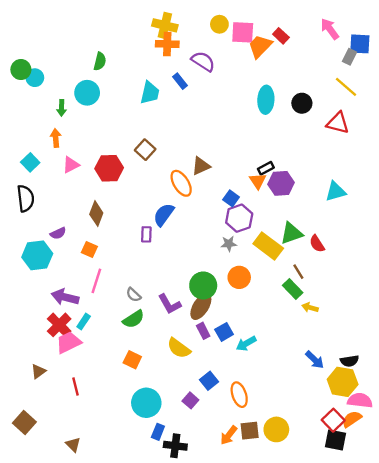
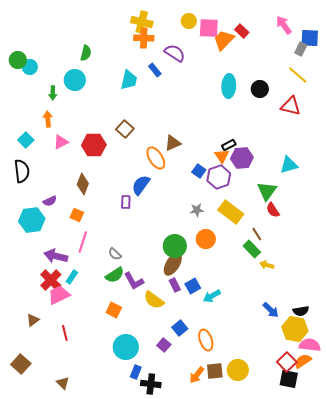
purple hexagon: (239, 218) -> (219, 177), moved
green triangle: (291, 233) -> (267, 191), moved, turned -35
purple L-shape: (170, 304) -> (134, 281), moved

